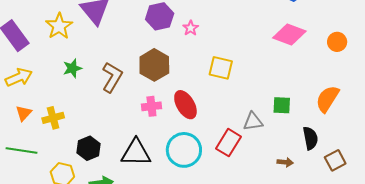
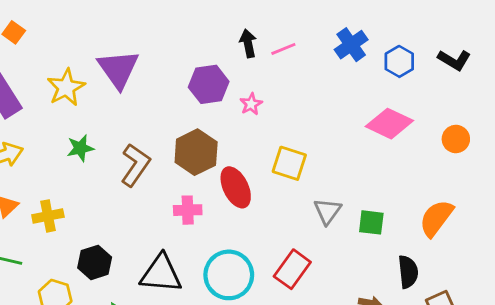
red ellipse: (185, 105) -> (236, 187), moved
gray triangle: (253, 122) -> (327, 211), moved, turned -50

